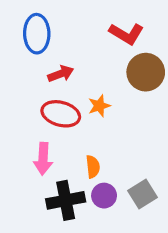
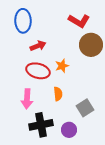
orange semicircle: (93, 167) -> (58, 94), moved
gray square: (143, 194) -> (85, 108), moved
purple circle: (104, 196) -> (69, 130), moved

